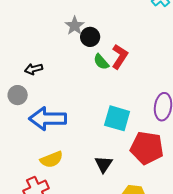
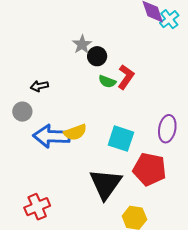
green semicircle: (101, 62) -> (107, 81), turned -30
yellow semicircle: (52, 159) -> (75, 132), moved
black triangle: (103, 164) -> (106, 184), size x1.8

